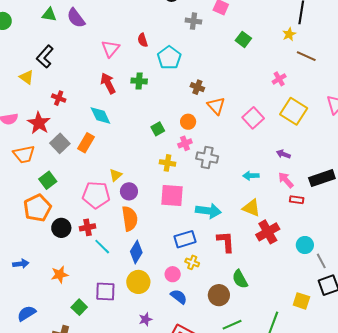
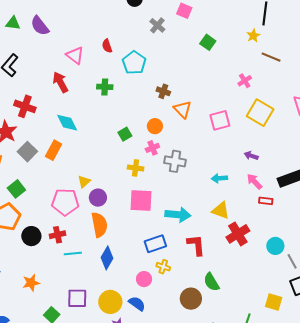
gray cross: (193, 21) -> (157, 25), turned 35
pink triangle: (110, 49) -> (75, 55), turned -30
red arrow: (108, 83) -> (60, 82), moved
red cross: (59, 98) -> (25, 106), size x1.5
pink square: (253, 118) -> (220, 120), turned 30
cyan line: (102, 247) -> (73, 253), turned -48
yellow circle: (138, 282) -> (110, 302), moved
blue semicircle: (179, 297) -> (137, 304), moved

